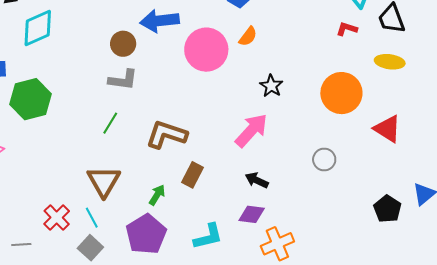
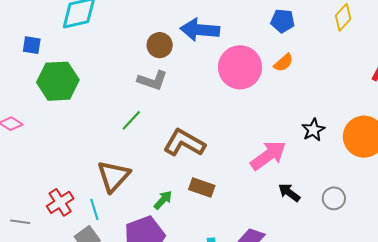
black star: (271, 86) -> (313, 130), moved
brown rectangle: (193, 175) -> (202, 187), turned 70
black arrow: (257, 180) -> (289, 193), moved

